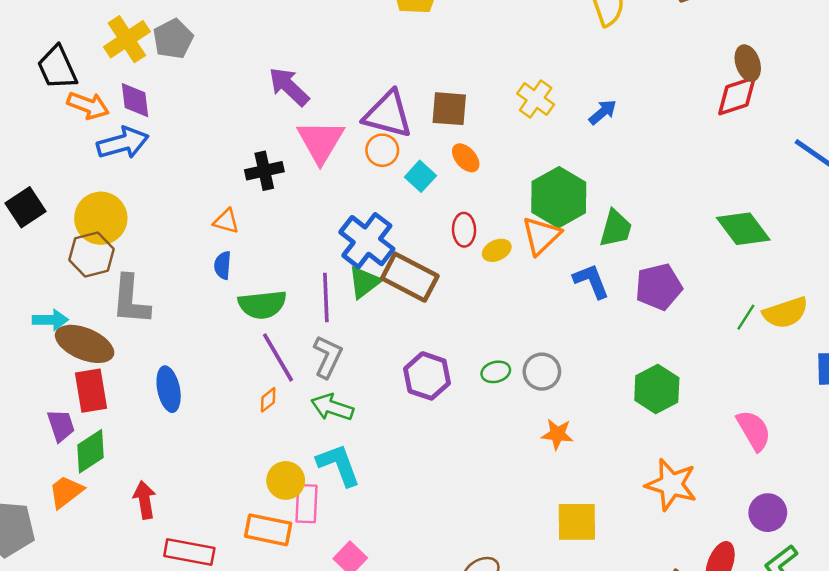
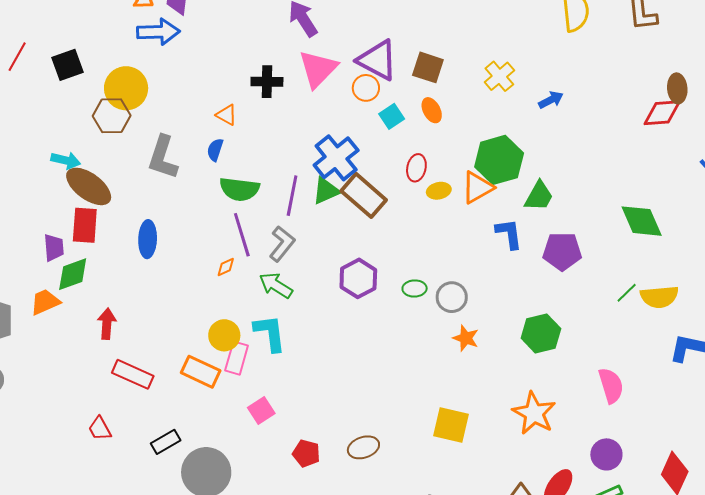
gray L-shape: (131, 300) -> (163, 157), moved
orange star: (557, 434) -> (466, 338), moved

